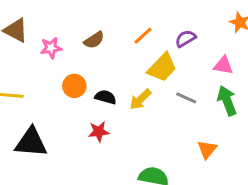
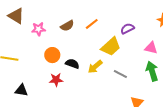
orange line: (143, 36) -> (92, 24), moved
gray line: (186, 98) -> (120, 74), moved
red star: (99, 132) -> (56, 80), moved
black triangle: (31, 142) -> (21, 90), size x0.6

